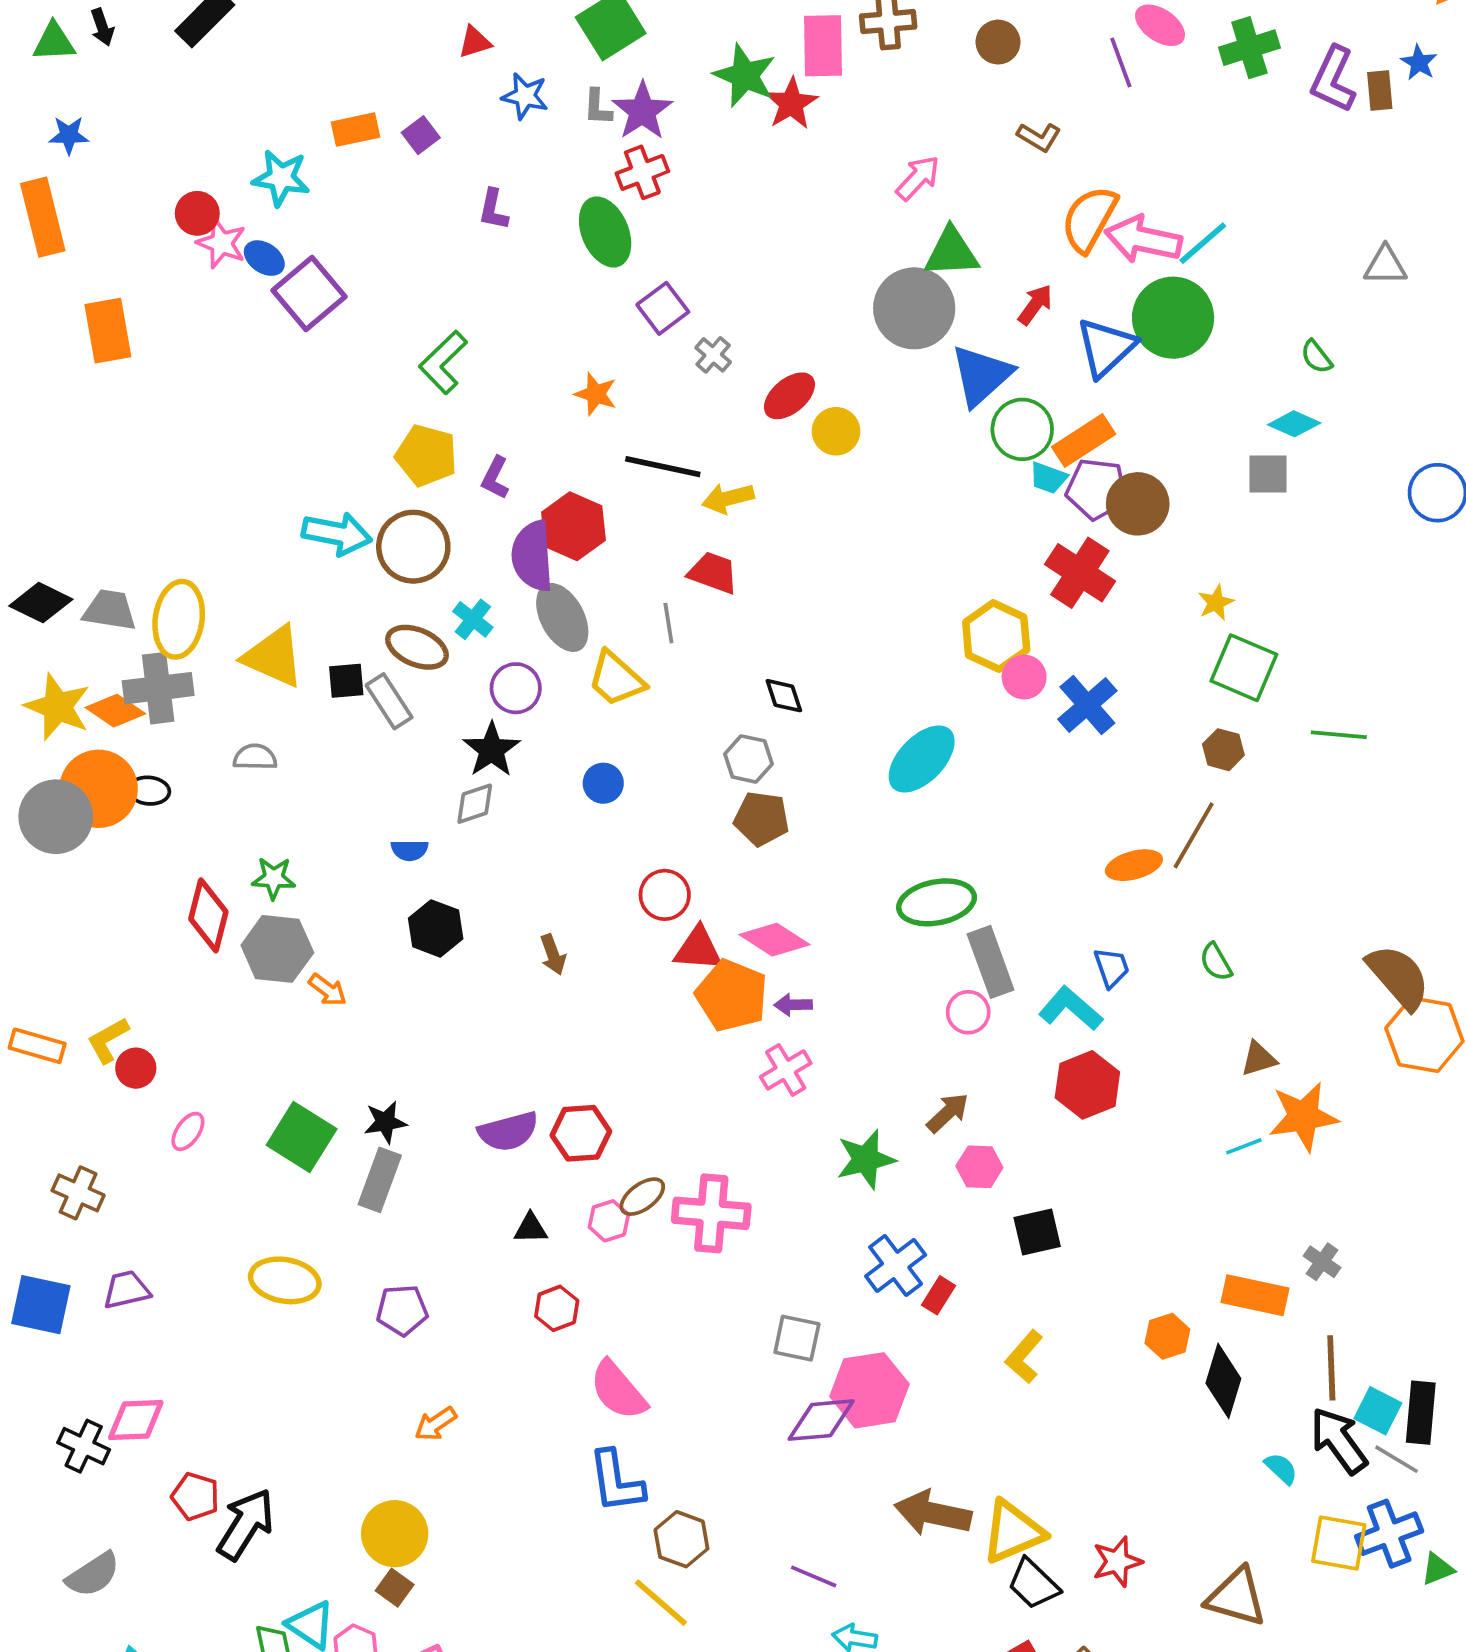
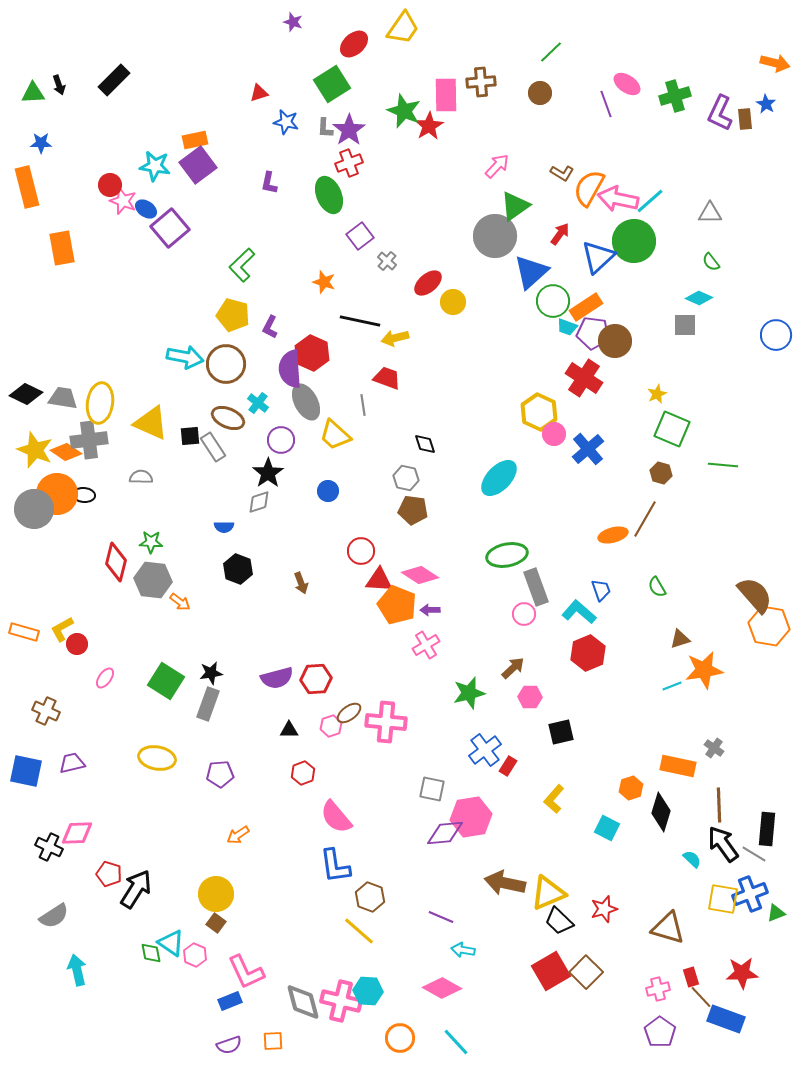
purple square: (421, 135) -> (198, 165), moved, size x1.8
brown L-shape: (1039, 137) -> (562, 173), moved
green triangle: (951, 252) -> (515, 206), turned -32
gray triangle: (1385, 265) -> (710, 213), moved
cyan square: (1378, 1411) -> (607, 828), moved

